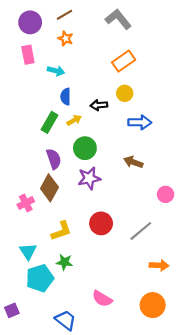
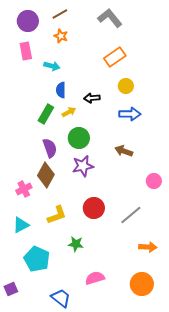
yellow circle: (125, 93) -> (126, 86), moved
cyan triangle: (28, 251) -> (21, 225), moved, turned 36
green star: (64, 262) -> (76, 244), moved
cyan pentagon: (40, 278) -> (37, 259), turned -30
pink semicircle: (102, 299) -> (95, 278), turned 132

